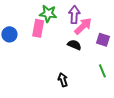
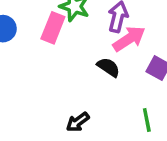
black arrow: (63, 80) -> (78, 122), turned -120

